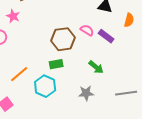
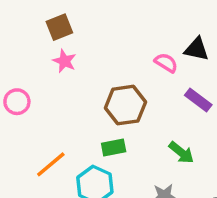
pink star: (13, 16) -> (64, 61), moved
pink semicircle: (87, 30) -> (166, 63), moved

